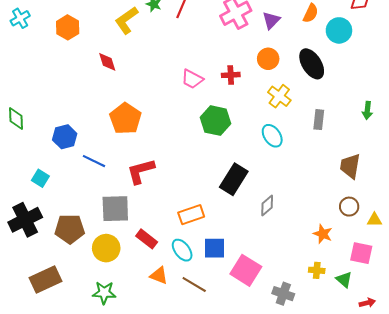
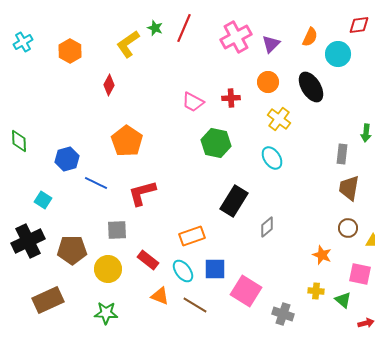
red diamond: (107, 62) -> (109, 85), turned 45
gray rectangle: (319, 120) -> (342, 154), moved
gray square: (115, 209) -> (117, 230), size x0.7

